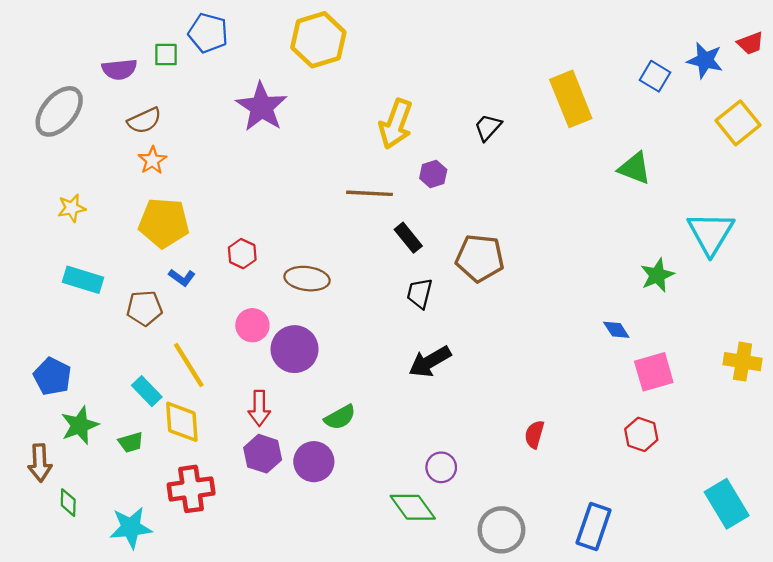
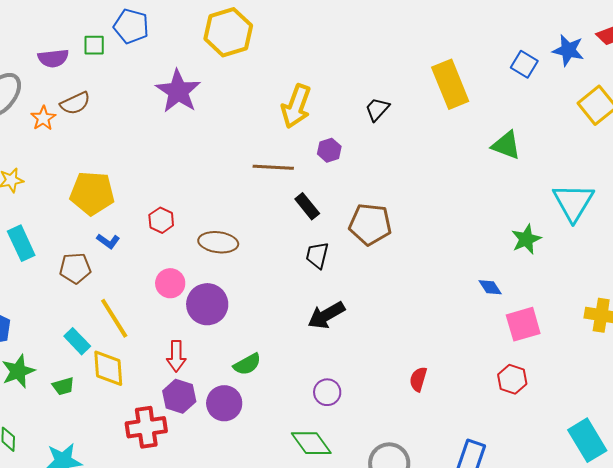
orange star: (152, 160) -> (43, 118), moved
cyan rectangle: (83, 280) -> (21, 243), turned 48
purple circle: (441, 467) -> (327, 392), moved
red cross: (191, 489) -> (146, 427), moved

